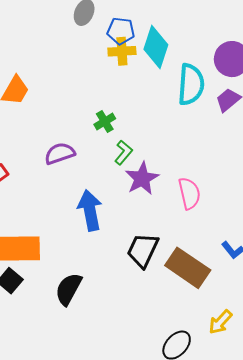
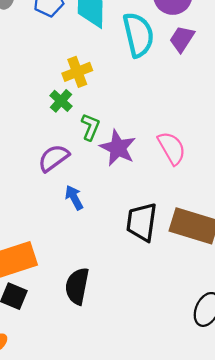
yellow cross: (122, 51) -> (77, 72), moved
purple semicircle: (60, 153) -> (54, 158), moved
blue arrow: (90, 210) -> (74, 198), size x0.6

